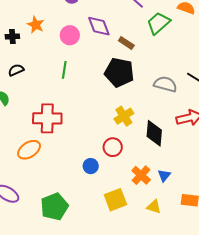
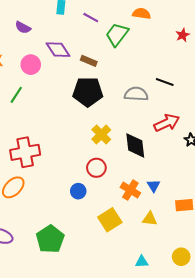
green line: (64, 70) -> (16, 95), moved, turned 36

